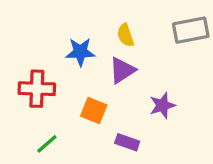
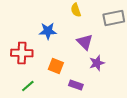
yellow semicircle: (126, 35) -> (76, 10), moved
purple triangle: (122, 70) -> (85, 42), moved, turned -42

